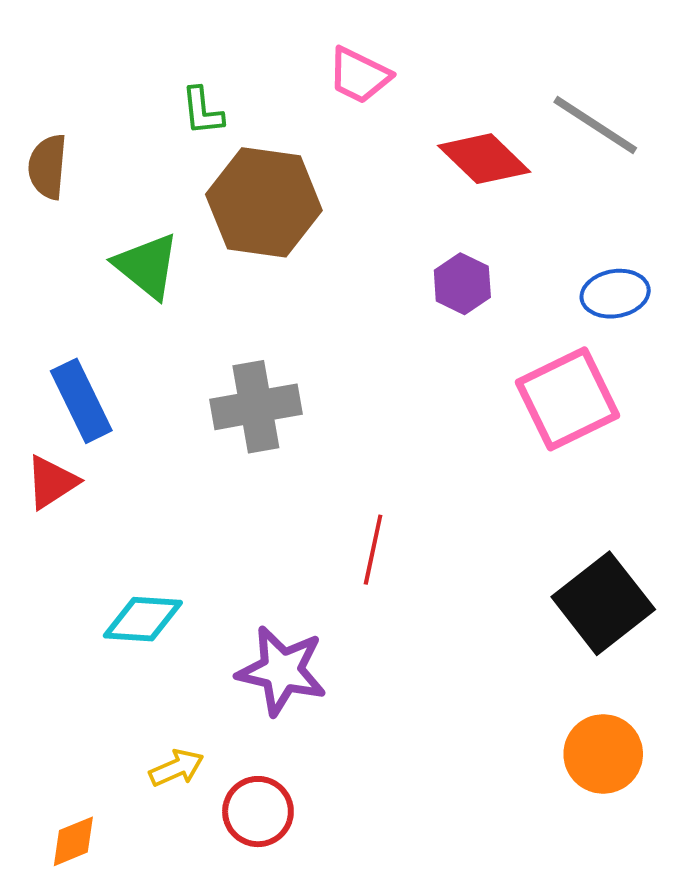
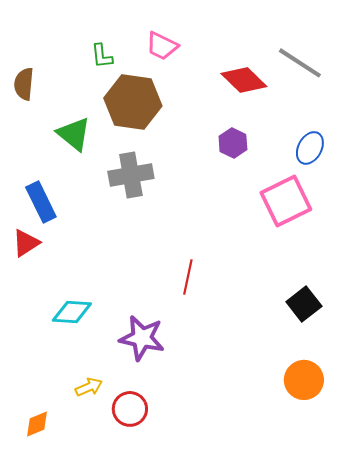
pink trapezoid: (359, 75) -> (162, 46), moved
blue ellipse: (615, 294) -> (310, 148), turned -52
gray cross: (256, 407) -> (131, 175), moved
black square: (603, 603) -> (304, 304), size x0.7

